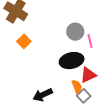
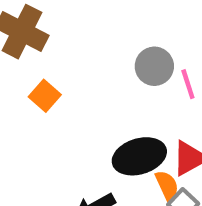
black ellipse: (72, 61) -> (139, 156), moved

